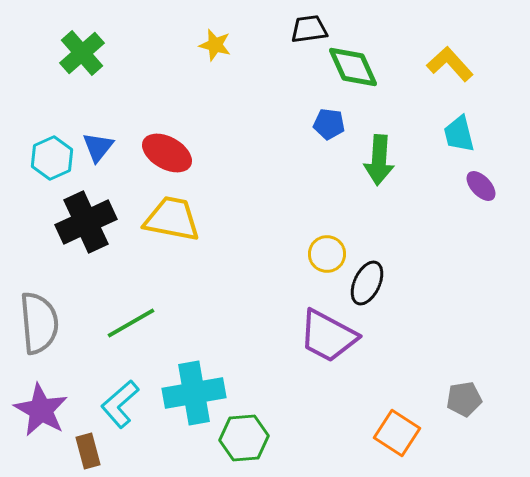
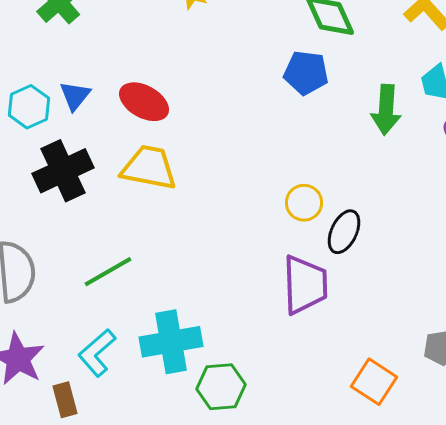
blue pentagon: (329, 124) -> (306, 73), size x1.4
green arrow: (379, 160) -> (386, 110), moved
purple trapezoid: (328, 336) -> (305, 285), turned -120

